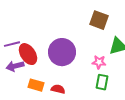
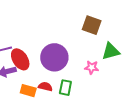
green rectangle: (102, 82) -> (65, 88), moved
red semicircle: (58, 89) -> (45, 87), moved

